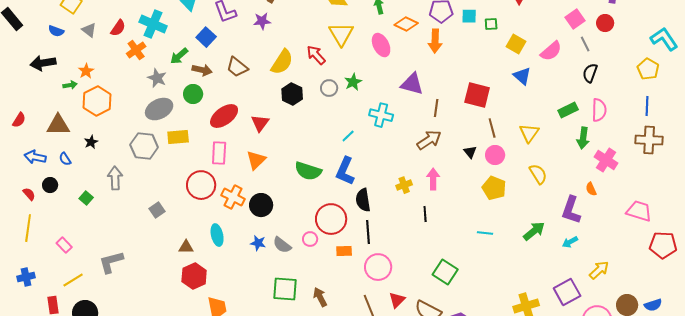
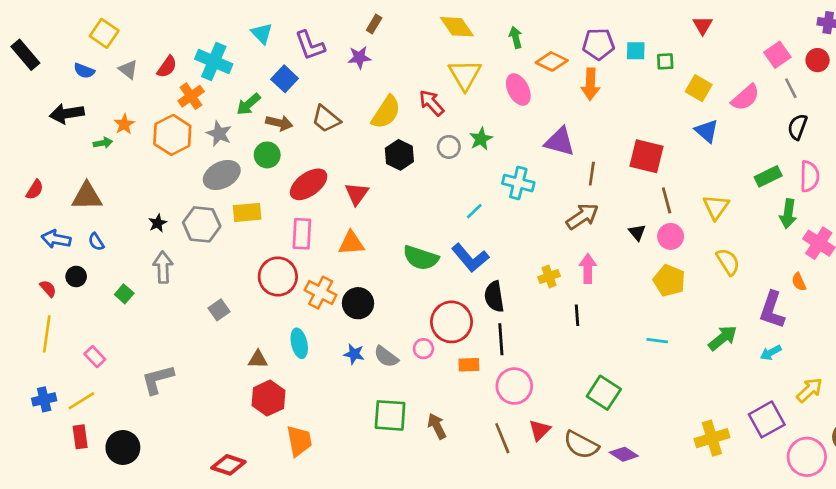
orange hexagon: (97, 101) -> (172, 135), moved
black star: (91, 142) -> (158, 223), moved
orange triangle: (256, 160) -> (351, 243), turned 40
blue L-shape: (345, 171) -> (470, 258), turned -64
yellow line: (73, 280) -> (81, 401), moved

